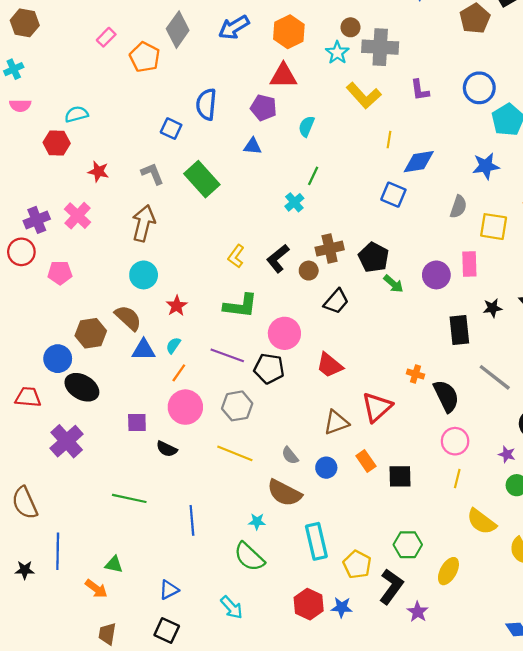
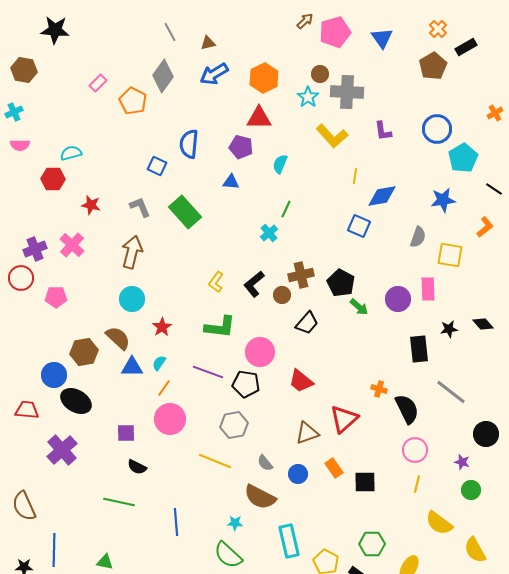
gray hexagon: (237, 406) -> (234, 425), moved
black semicircle: (167, 449) -> (137, 467), moved

